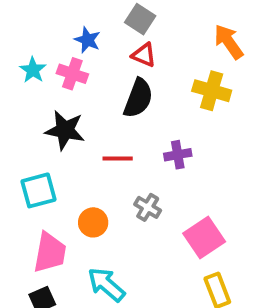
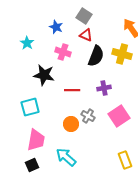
pink cross: (72, 74) -> (63, 52), moved
black semicircle: (138, 98) -> (96, 56), moved
orange circle: (93, 222) -> (71, 124), moved
pink square: (204, 237) -> (119, 116), moved

